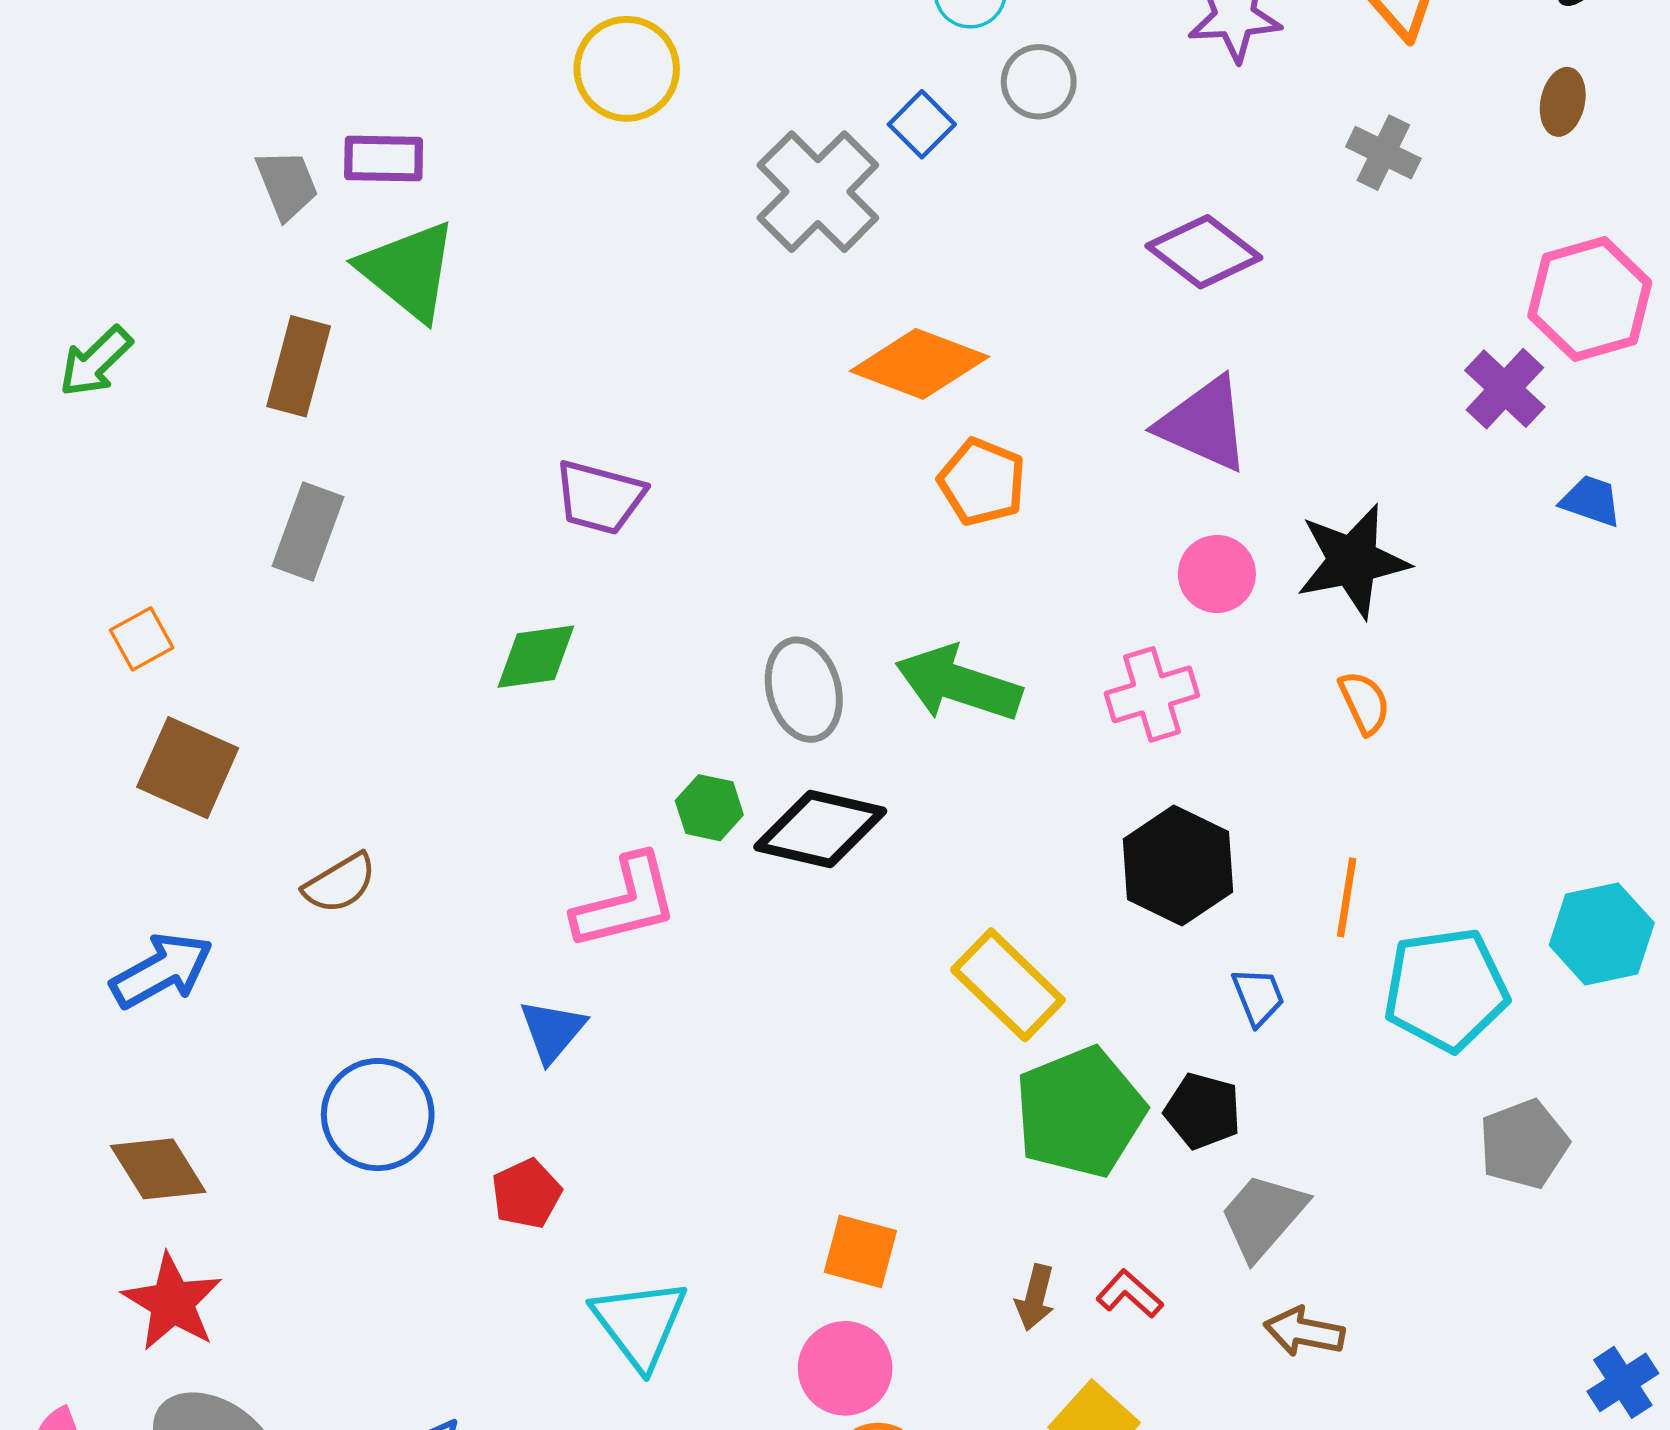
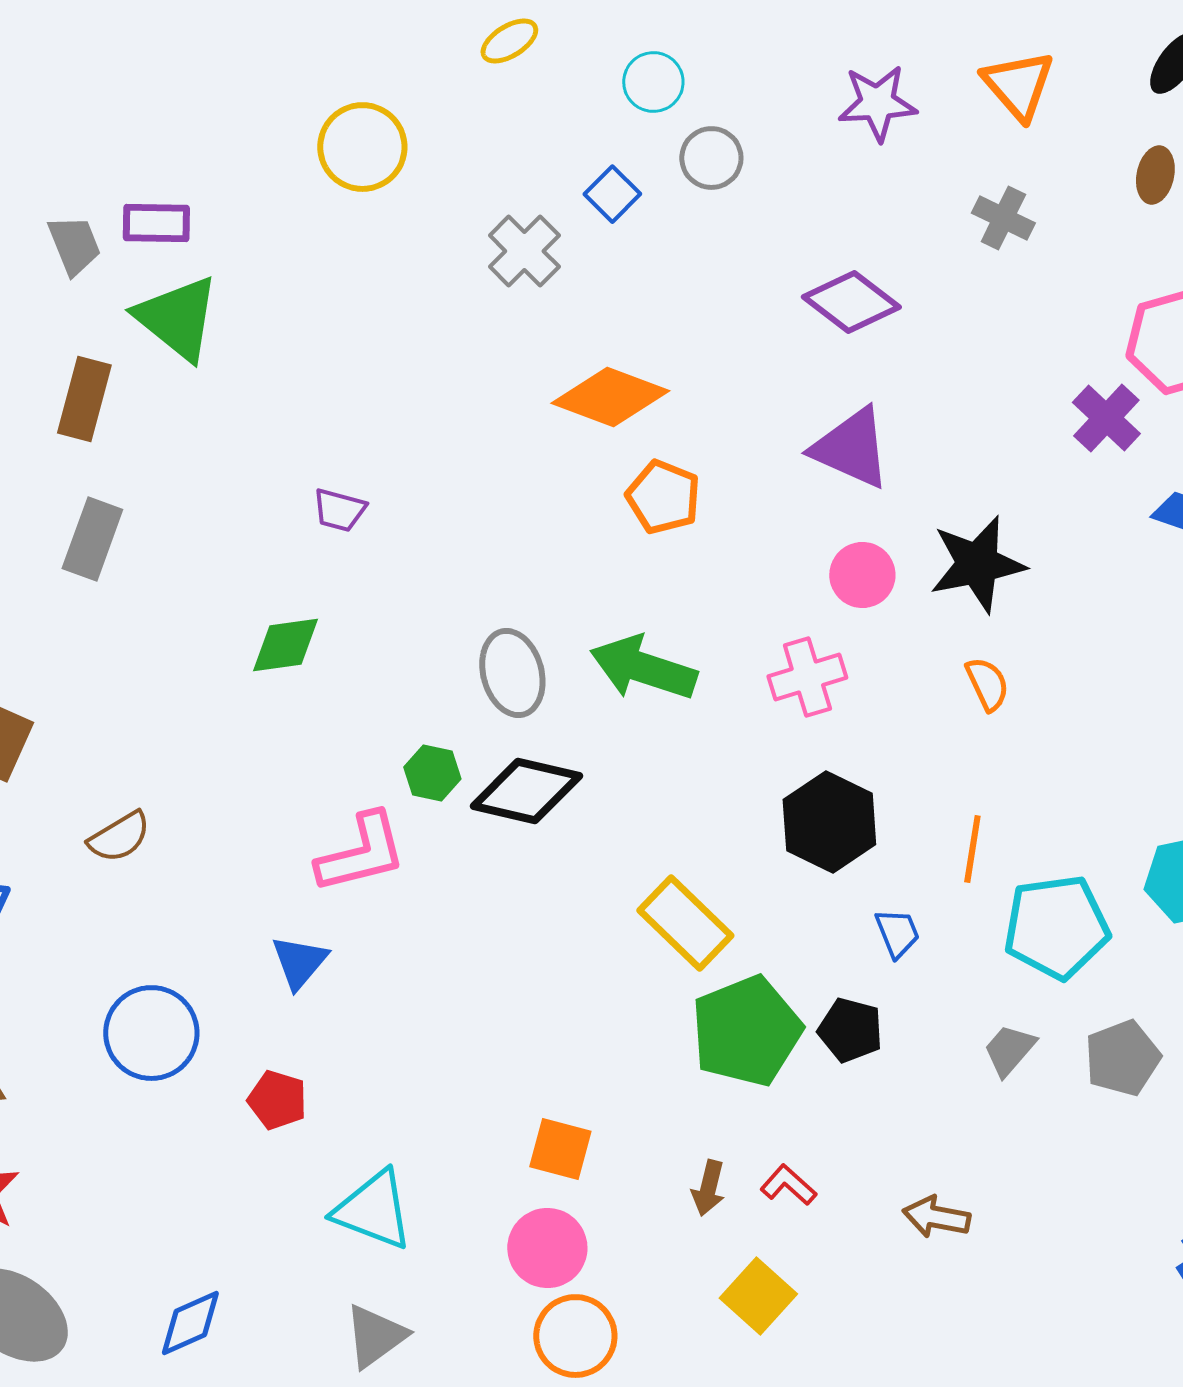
gray cross: (818, 192) -> (524, 251), size x0.7
purple trapezoid: (600, 497) -> (339, 510), size x0.7
red pentagon: (526, 1194) -> (277, 1100), turned -30
gray trapezoid: (1263, 1216) -> (1009, 1050), moved, size x0.7
cyan triangle: (640, 1323) -> (373, 1210), turned -32

